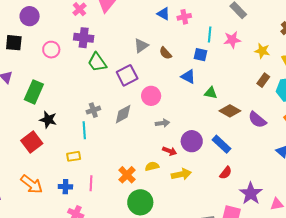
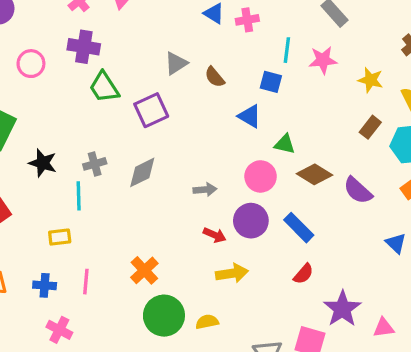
pink circle: (151, 96) -> (261, 176), moved
black star: (48, 120) -> (43, 163), moved
yellow semicircle: (152, 166) -> (207, 322), moved

